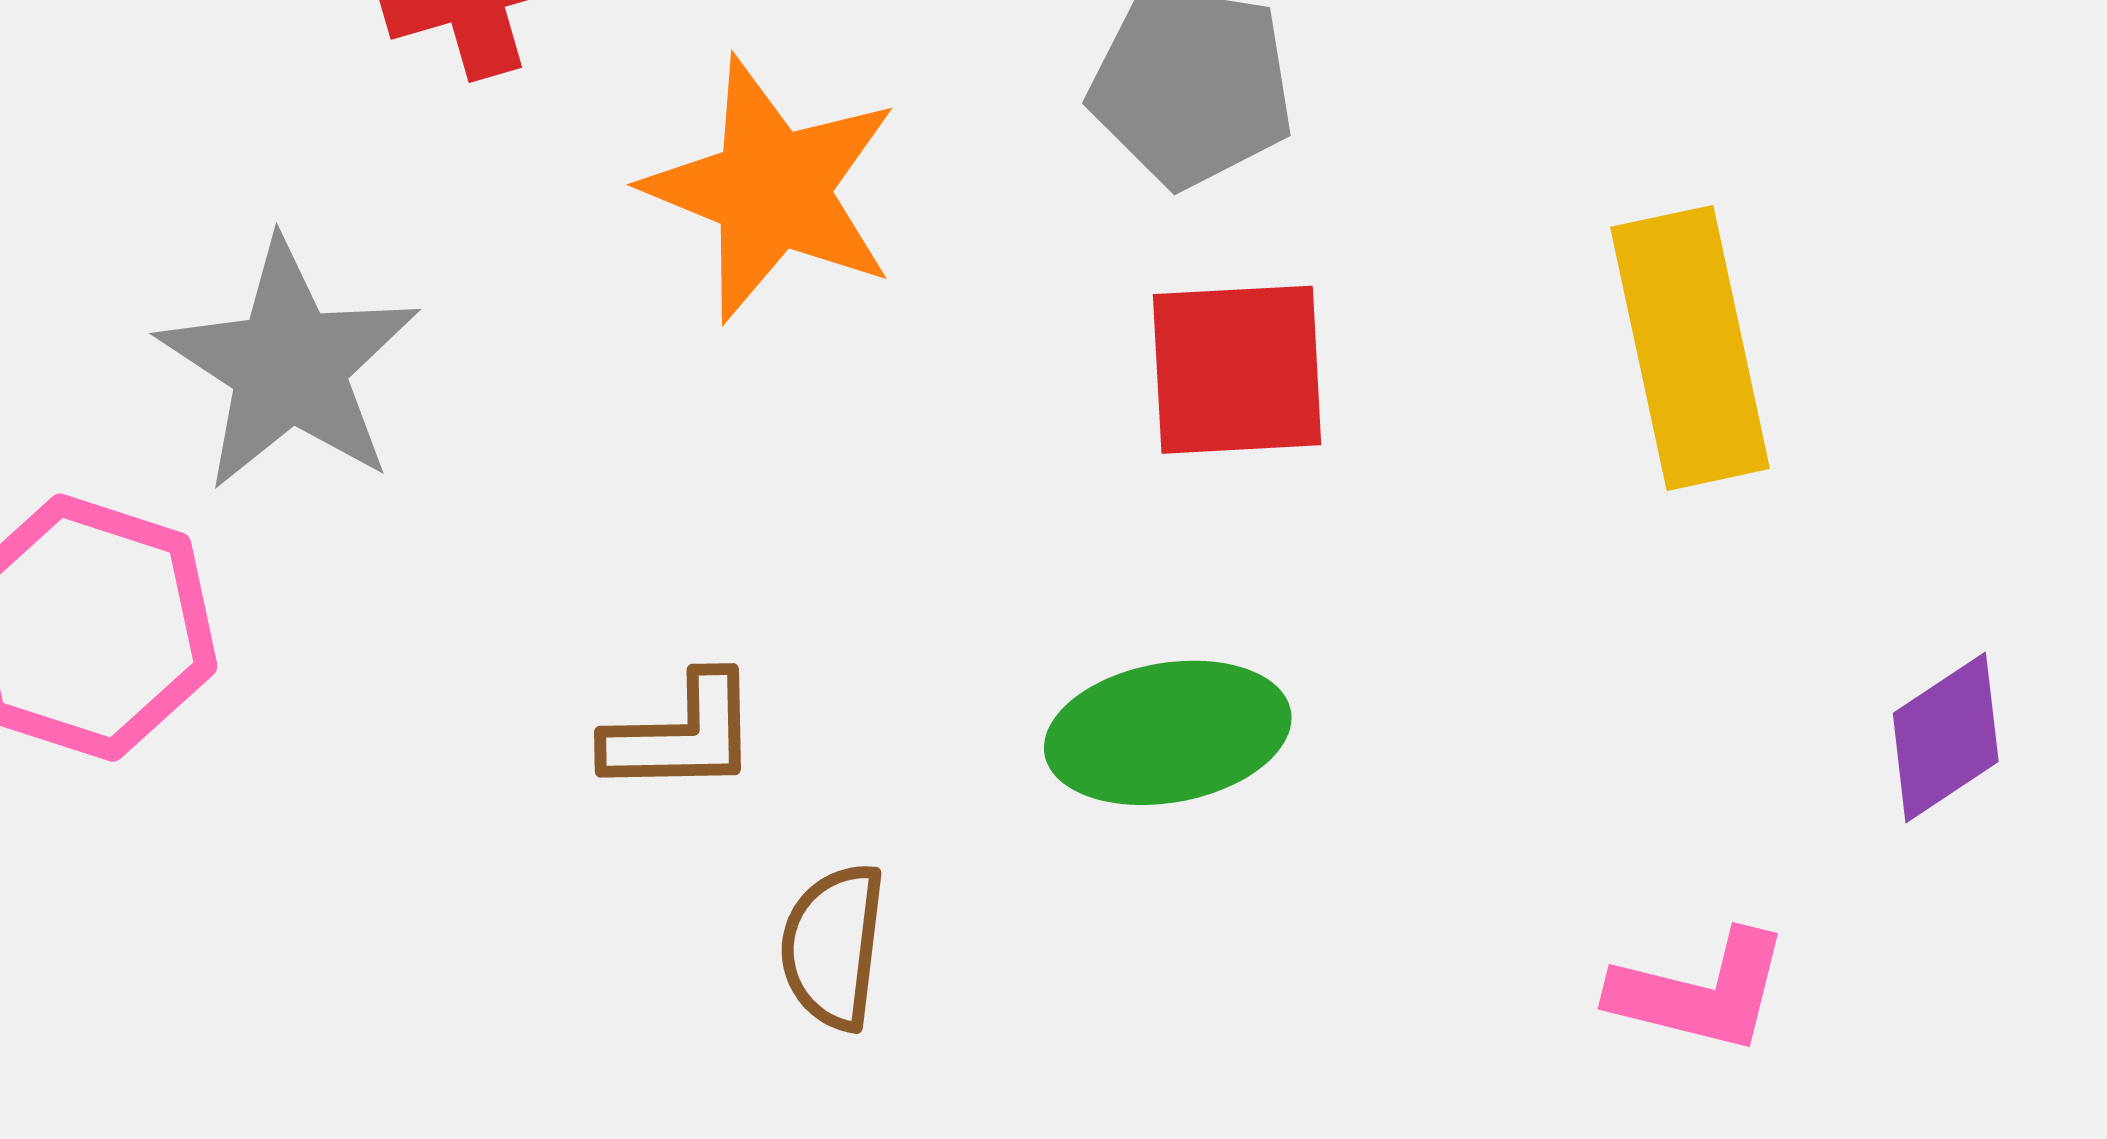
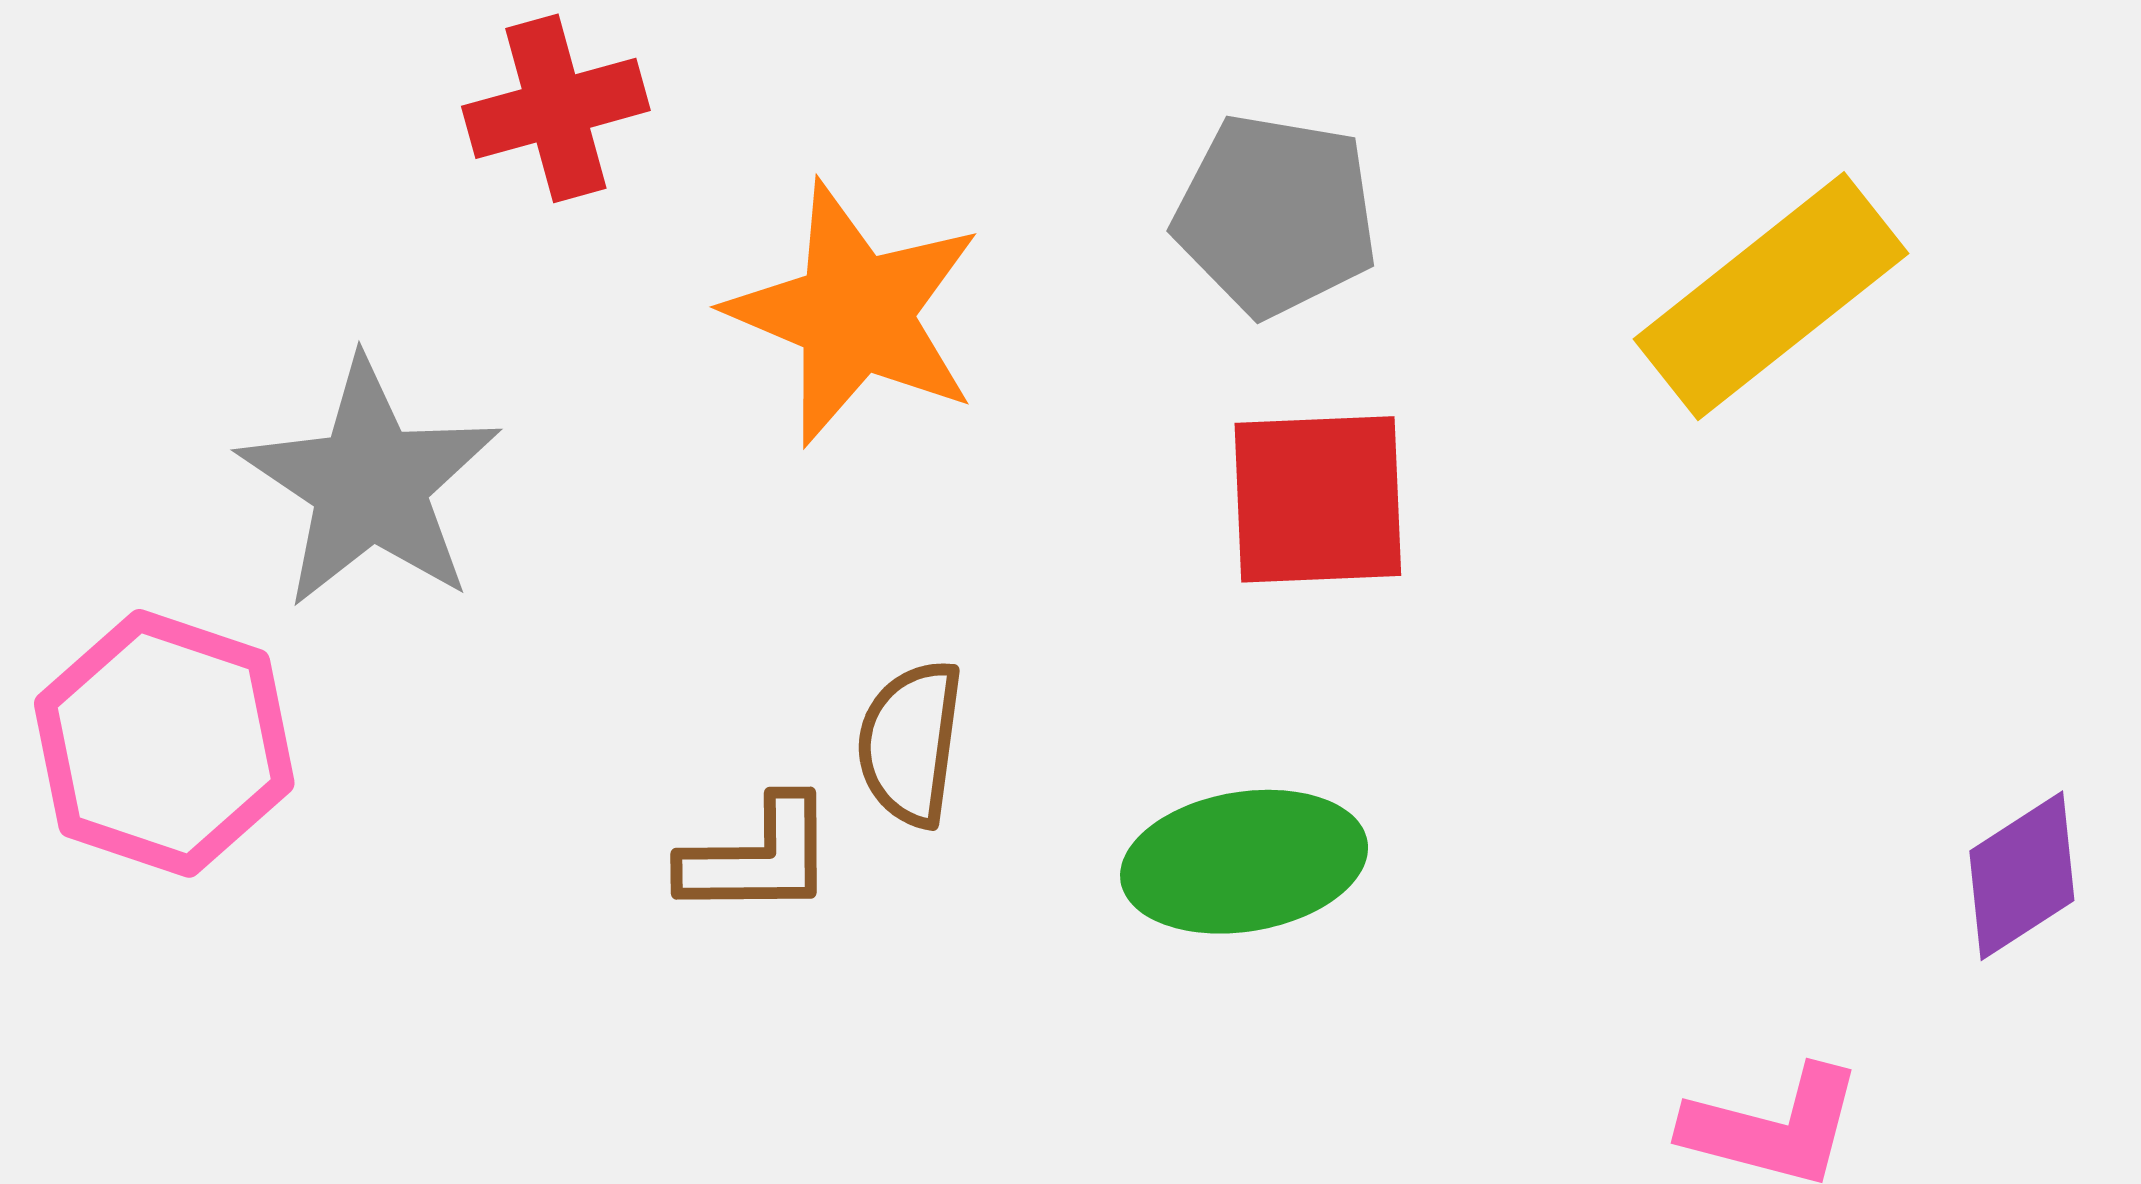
yellow rectangle: (1690, 348) -> (1771, 296), moved, turned 63
brown semicircle: (833, 946) -> (910, 743), moved

